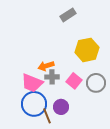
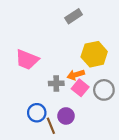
orange arrow: (46, 66) -> (76, 75), moved
pink trapezoid: (32, 83) -> (27, 60), moved
blue circle: (34, 104) -> (37, 113), size x0.7

